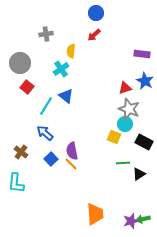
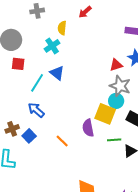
red square: (27, 87) -> (18, 64), turned -32
yellow square: (114, 137) -> (105, 114), size x1.5
purple semicircle: (72, 151) -> (88, 128), moved
brown cross: (21, 152) -> (12, 129), turned 32
blue square: (51, 159) -> (29, 136), moved

